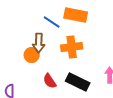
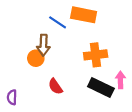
orange cross: (72, 47) -> (96, 55), moved
black rectangle: (78, 82) -> (101, 88), moved

